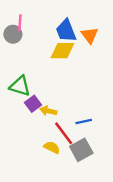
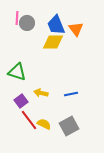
gray circle: (13, 34) -> (27, 23), moved
purple square: (33, 104) -> (21, 101), moved
blue line: (84, 121) -> (71, 94), moved
red line: (64, 133) -> (29, 120), moved

